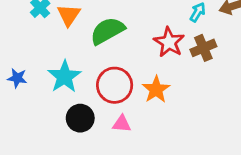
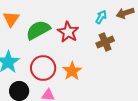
red star: (169, 42) -> (68, 32), moved

